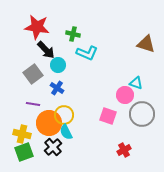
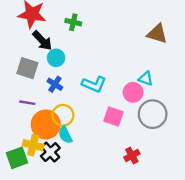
cyan L-shape: (87, 53) -> (94, 84), moved
gray square: (33, 74) -> (27, 68), turned -36
yellow cross: (22, 134) -> (33, 145), moved

